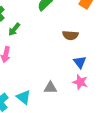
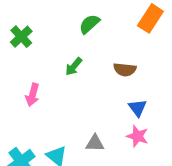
green arrow: (14, 29) -> (74, 67), moved

